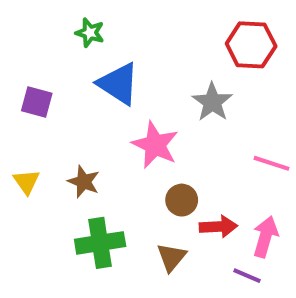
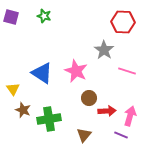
blue triangle: (118, 84) -> (42, 73), moved
purple square: (37, 102) -> (11, 17), moved
pink line: (272, 163) -> (127, 71), moved
brown star: (84, 182) -> (23, 110), moved
brown triangle: (171, 257) -> (84, 135), moved

